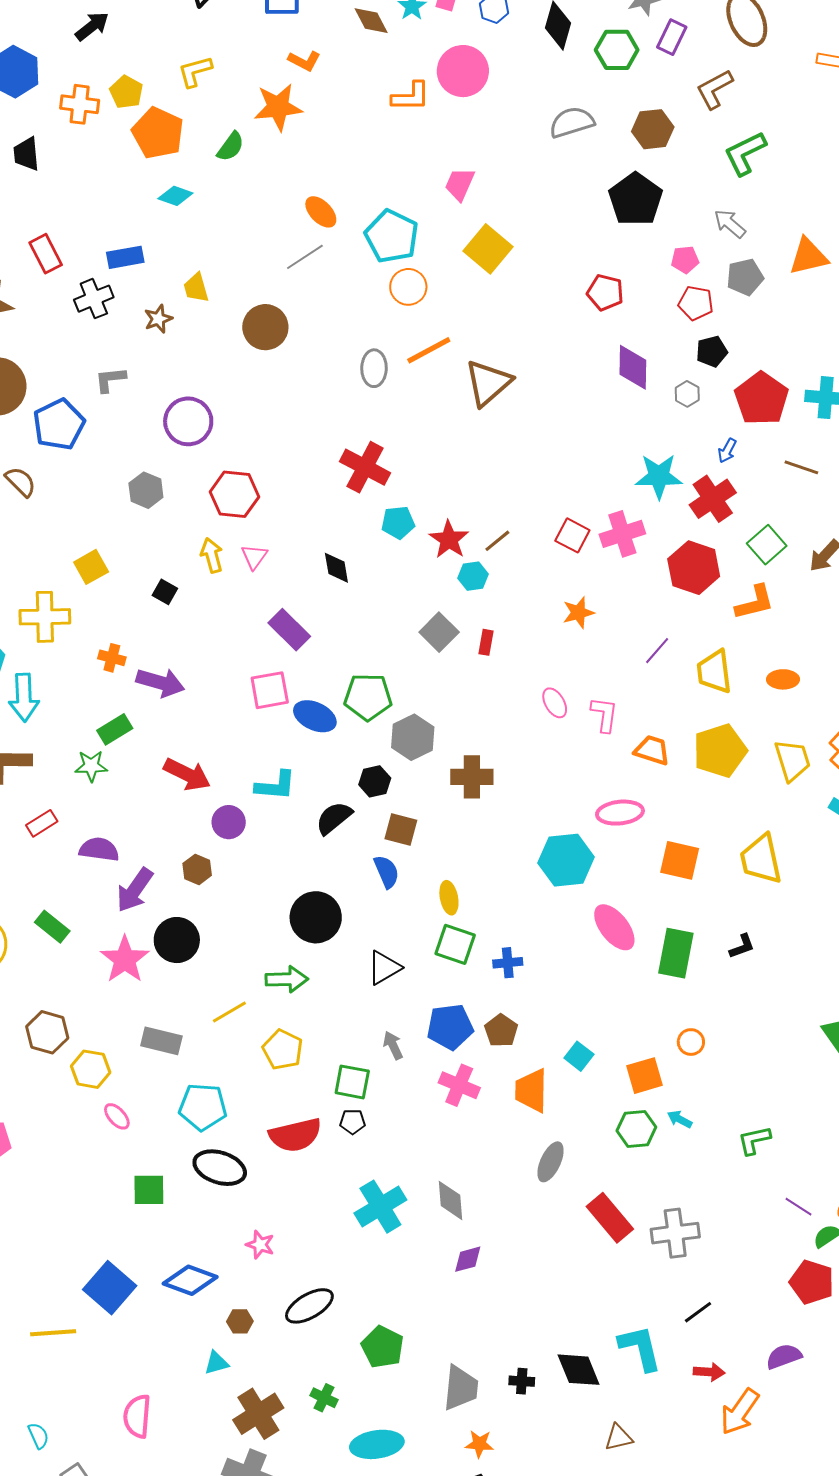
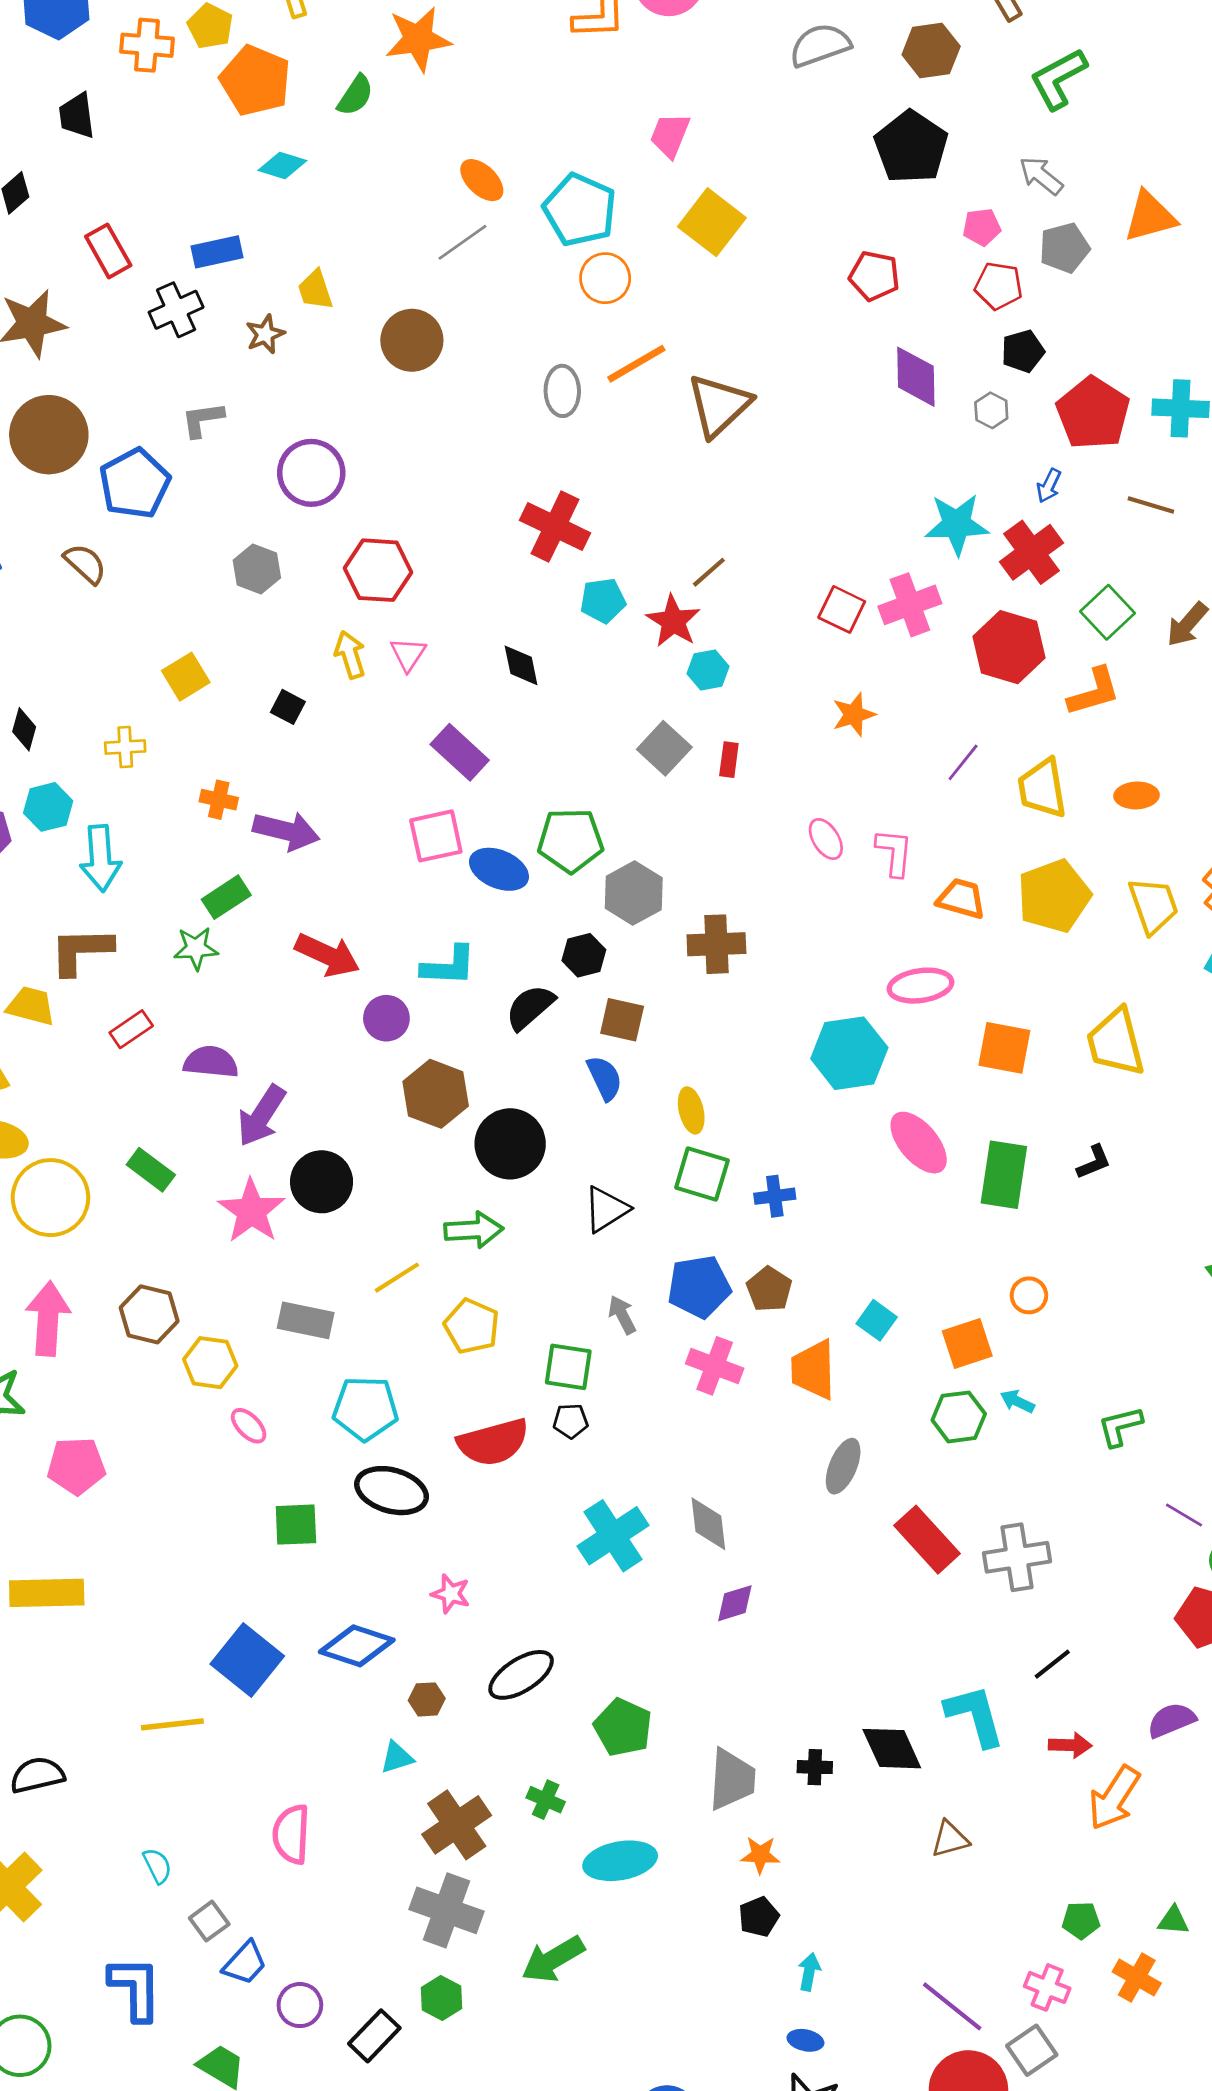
brown line: (497, 541) -> (709, 572), moved
yellow cross: (45, 617) -> (125, 747), size x0.6
brown hexagon: (197, 869) -> (436, 1094), moved, size x1.6

